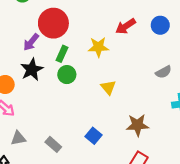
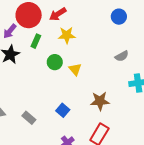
red arrow: (126, 26) -> (58, 14), moved
green circle: (67, 75) -> (55, 62), moved

